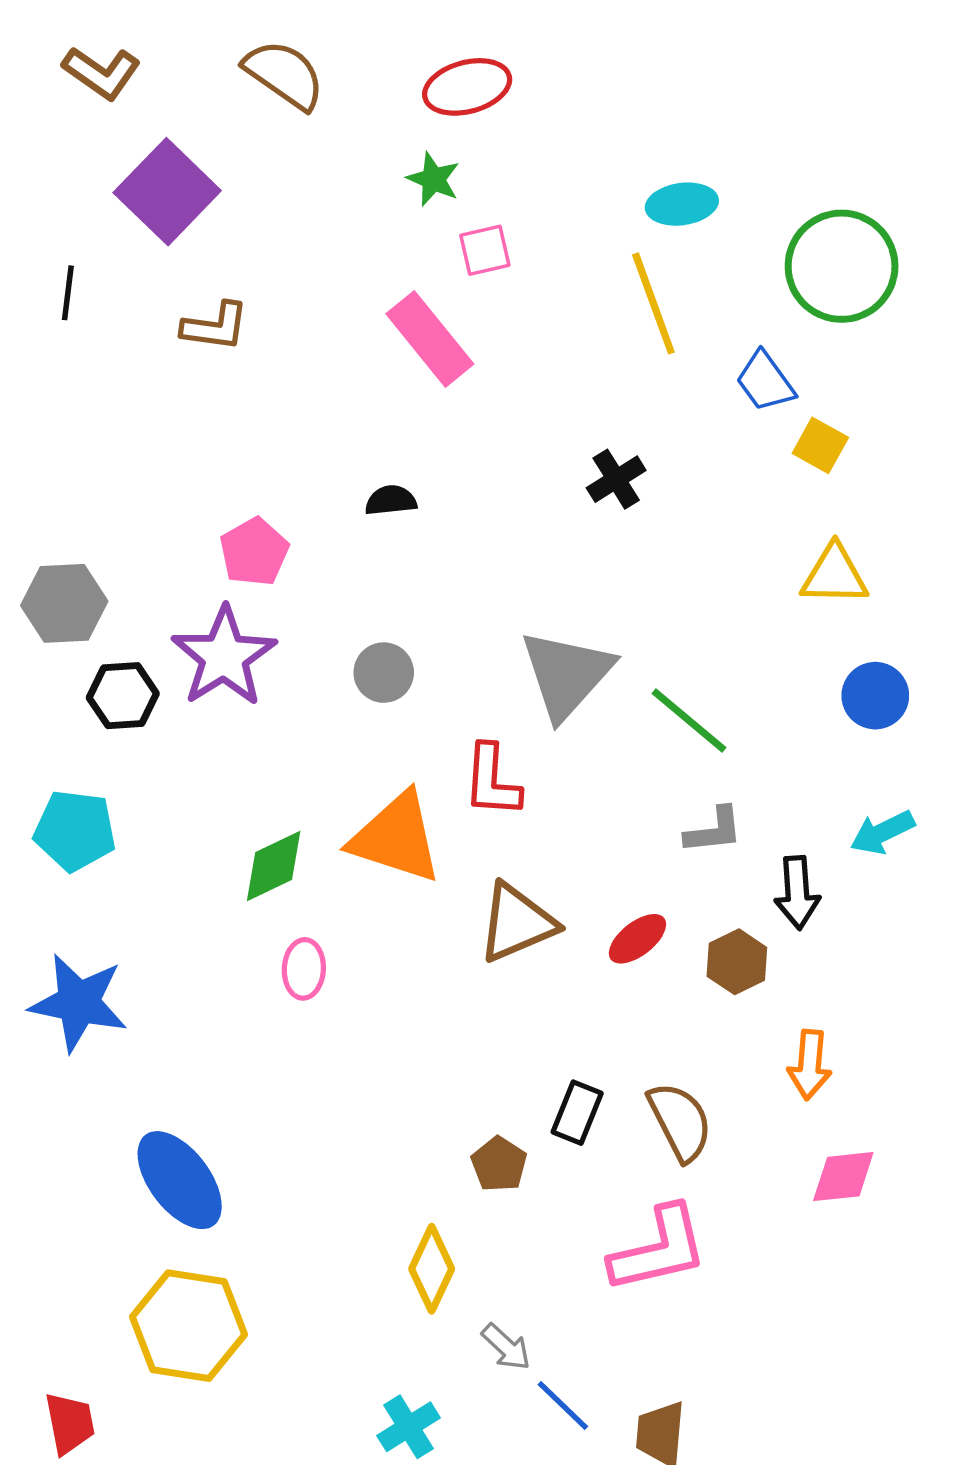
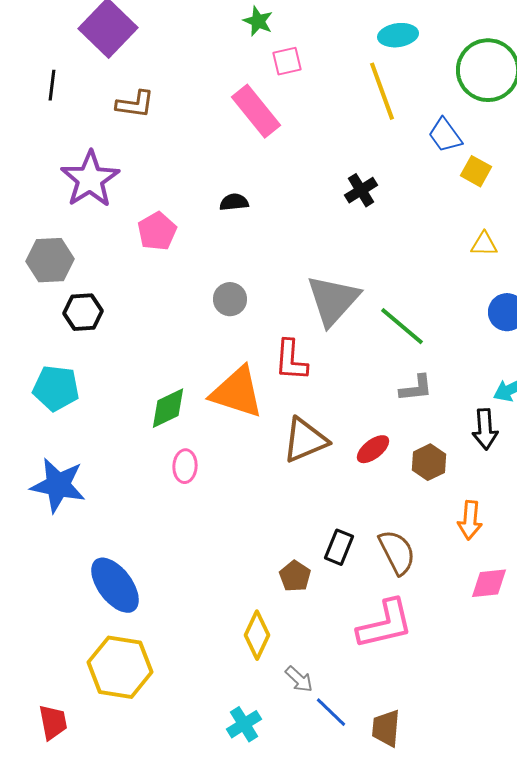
yellow triangle: (834, 575) -> (484, 244), size x0.7
purple star: (224, 657) -> (90, 179), moved
black arrow: (797, 893) -> (485, 429), moved

